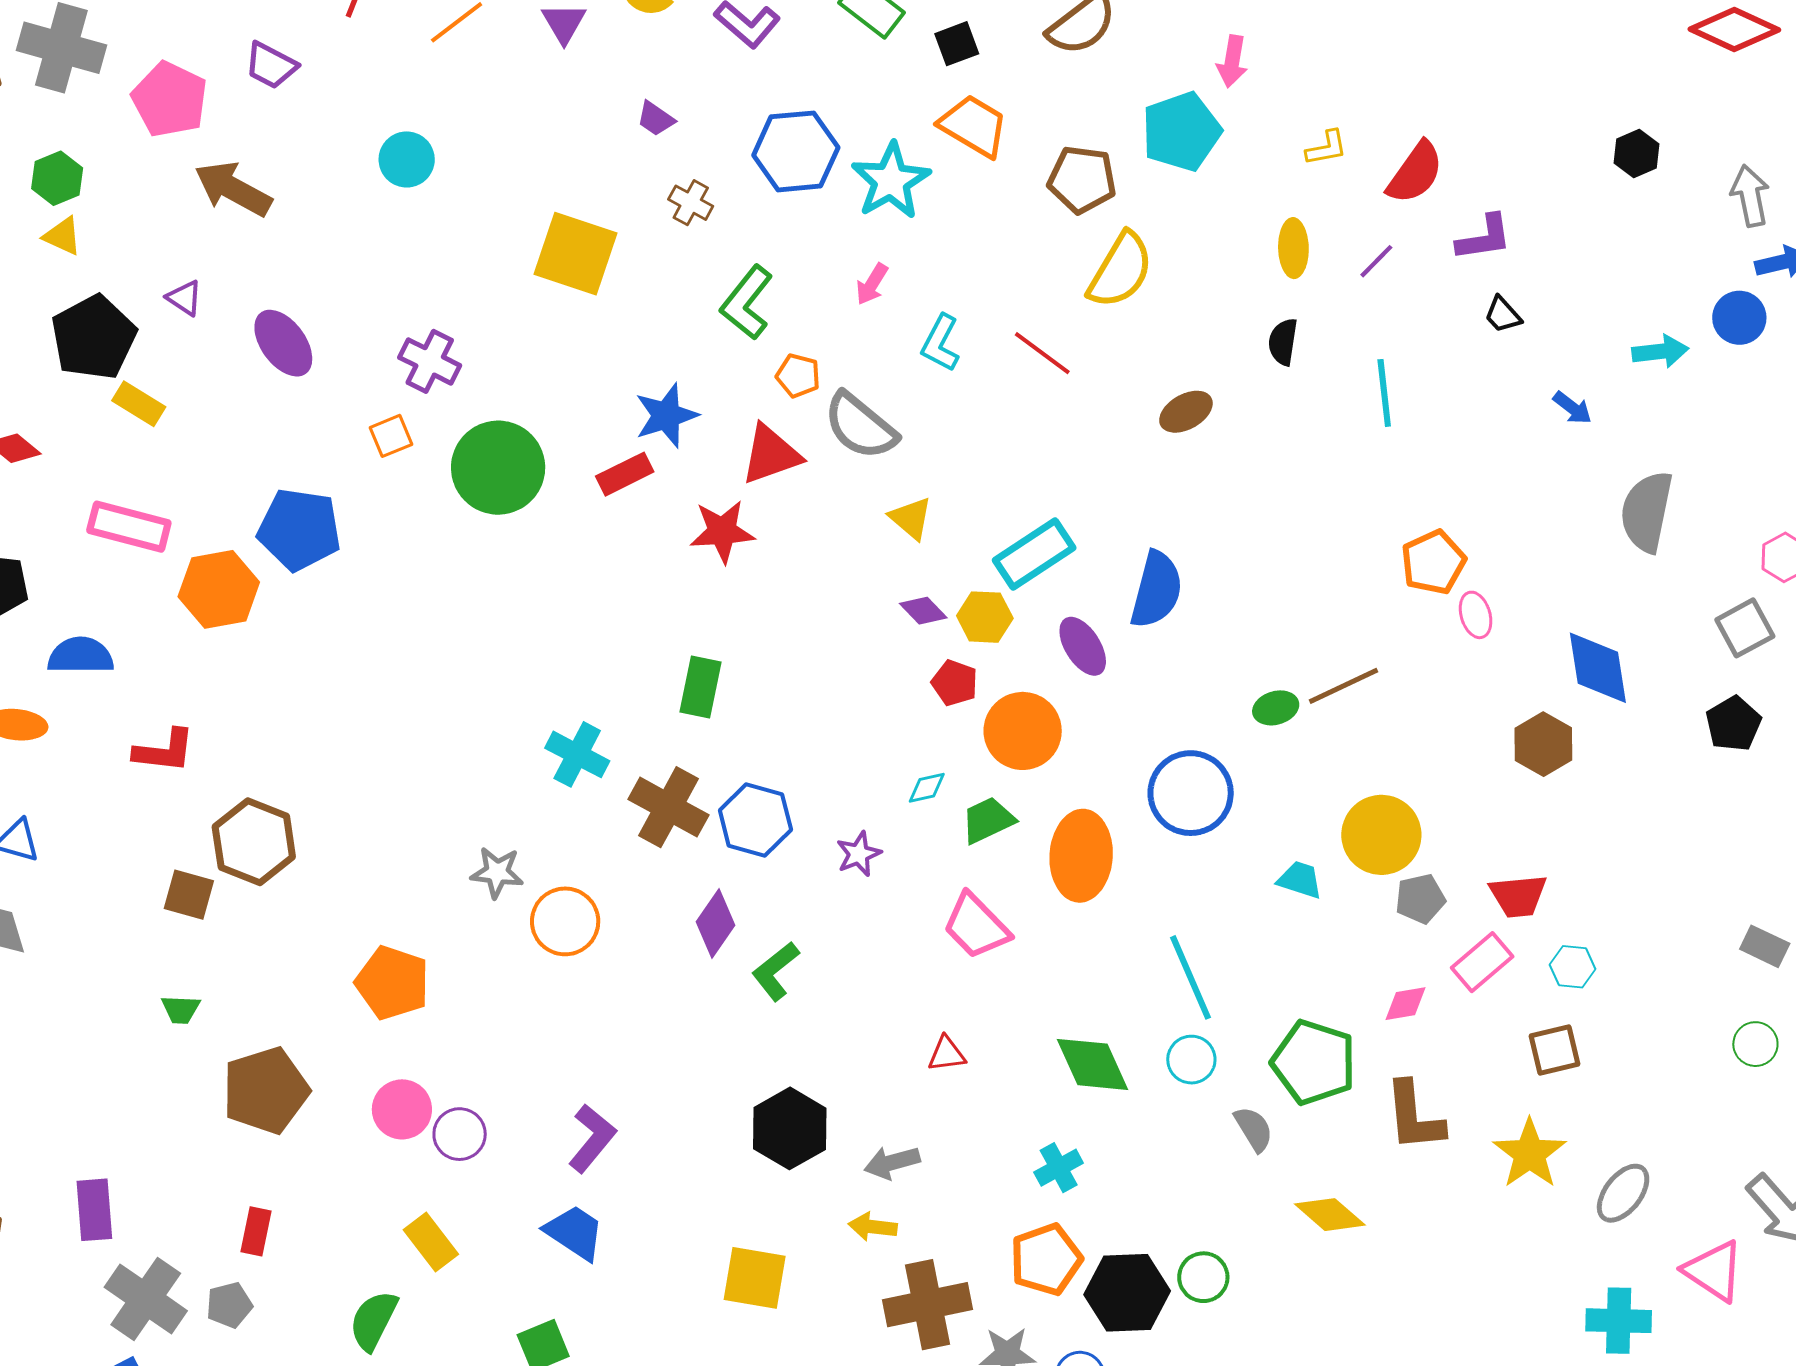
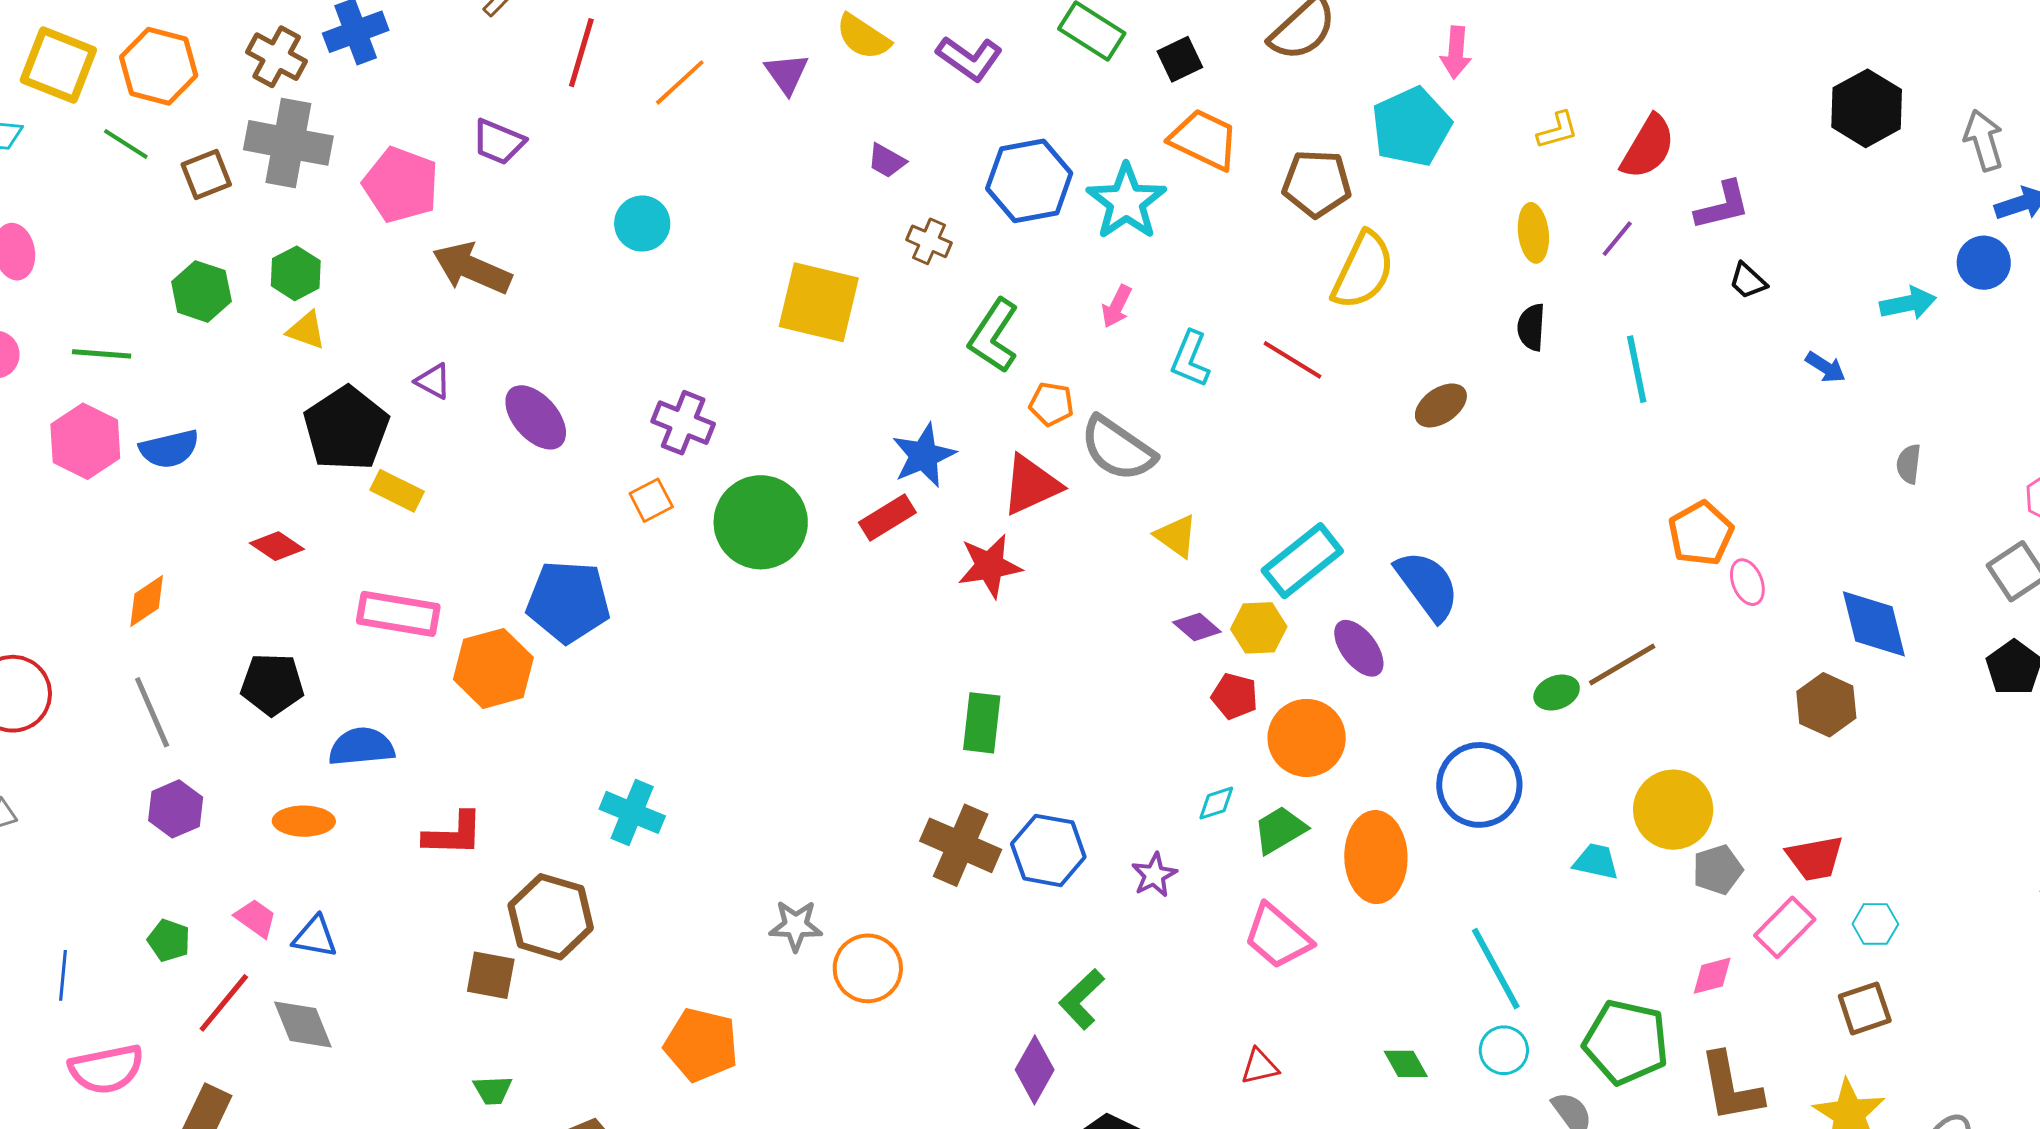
black hexagon: (1636, 154) -> (1867, 108), size x1.6
gray semicircle: (1647, 512) -> (1909, 464), size x0.5
blue semicircle: (1156, 590) -> (1427, 585), turned -46
cyan cross: (577, 754) -> (632, 812), moved
purple diamond: (715, 924) -> (1035, 1070), moved
green diamond: (1093, 1064) -> (1406, 1064), size x0.6

